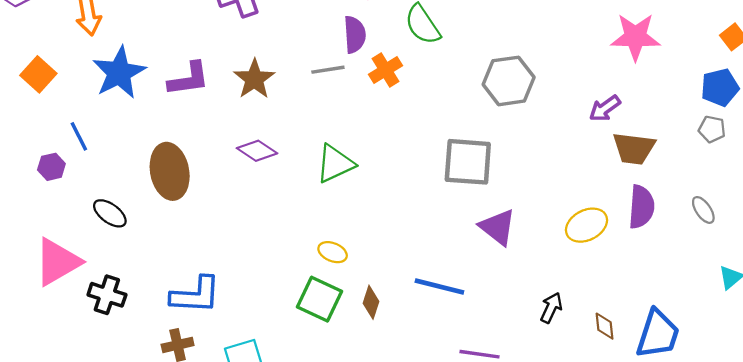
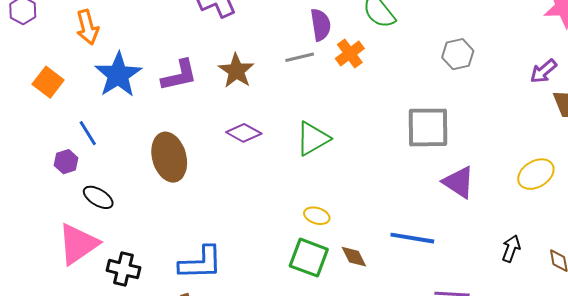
gray hexagon: (509, 81) -> (458, 54), size x0.7
black ellipse: (110, 213) -> (98, 197), moved
brown diamond: (371, 302) -> (354, 257), turned -40

